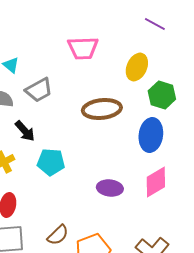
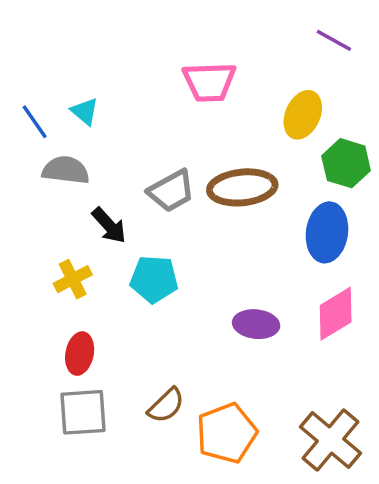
gray trapezoid: (39, 90) -> (171, 191), moved

